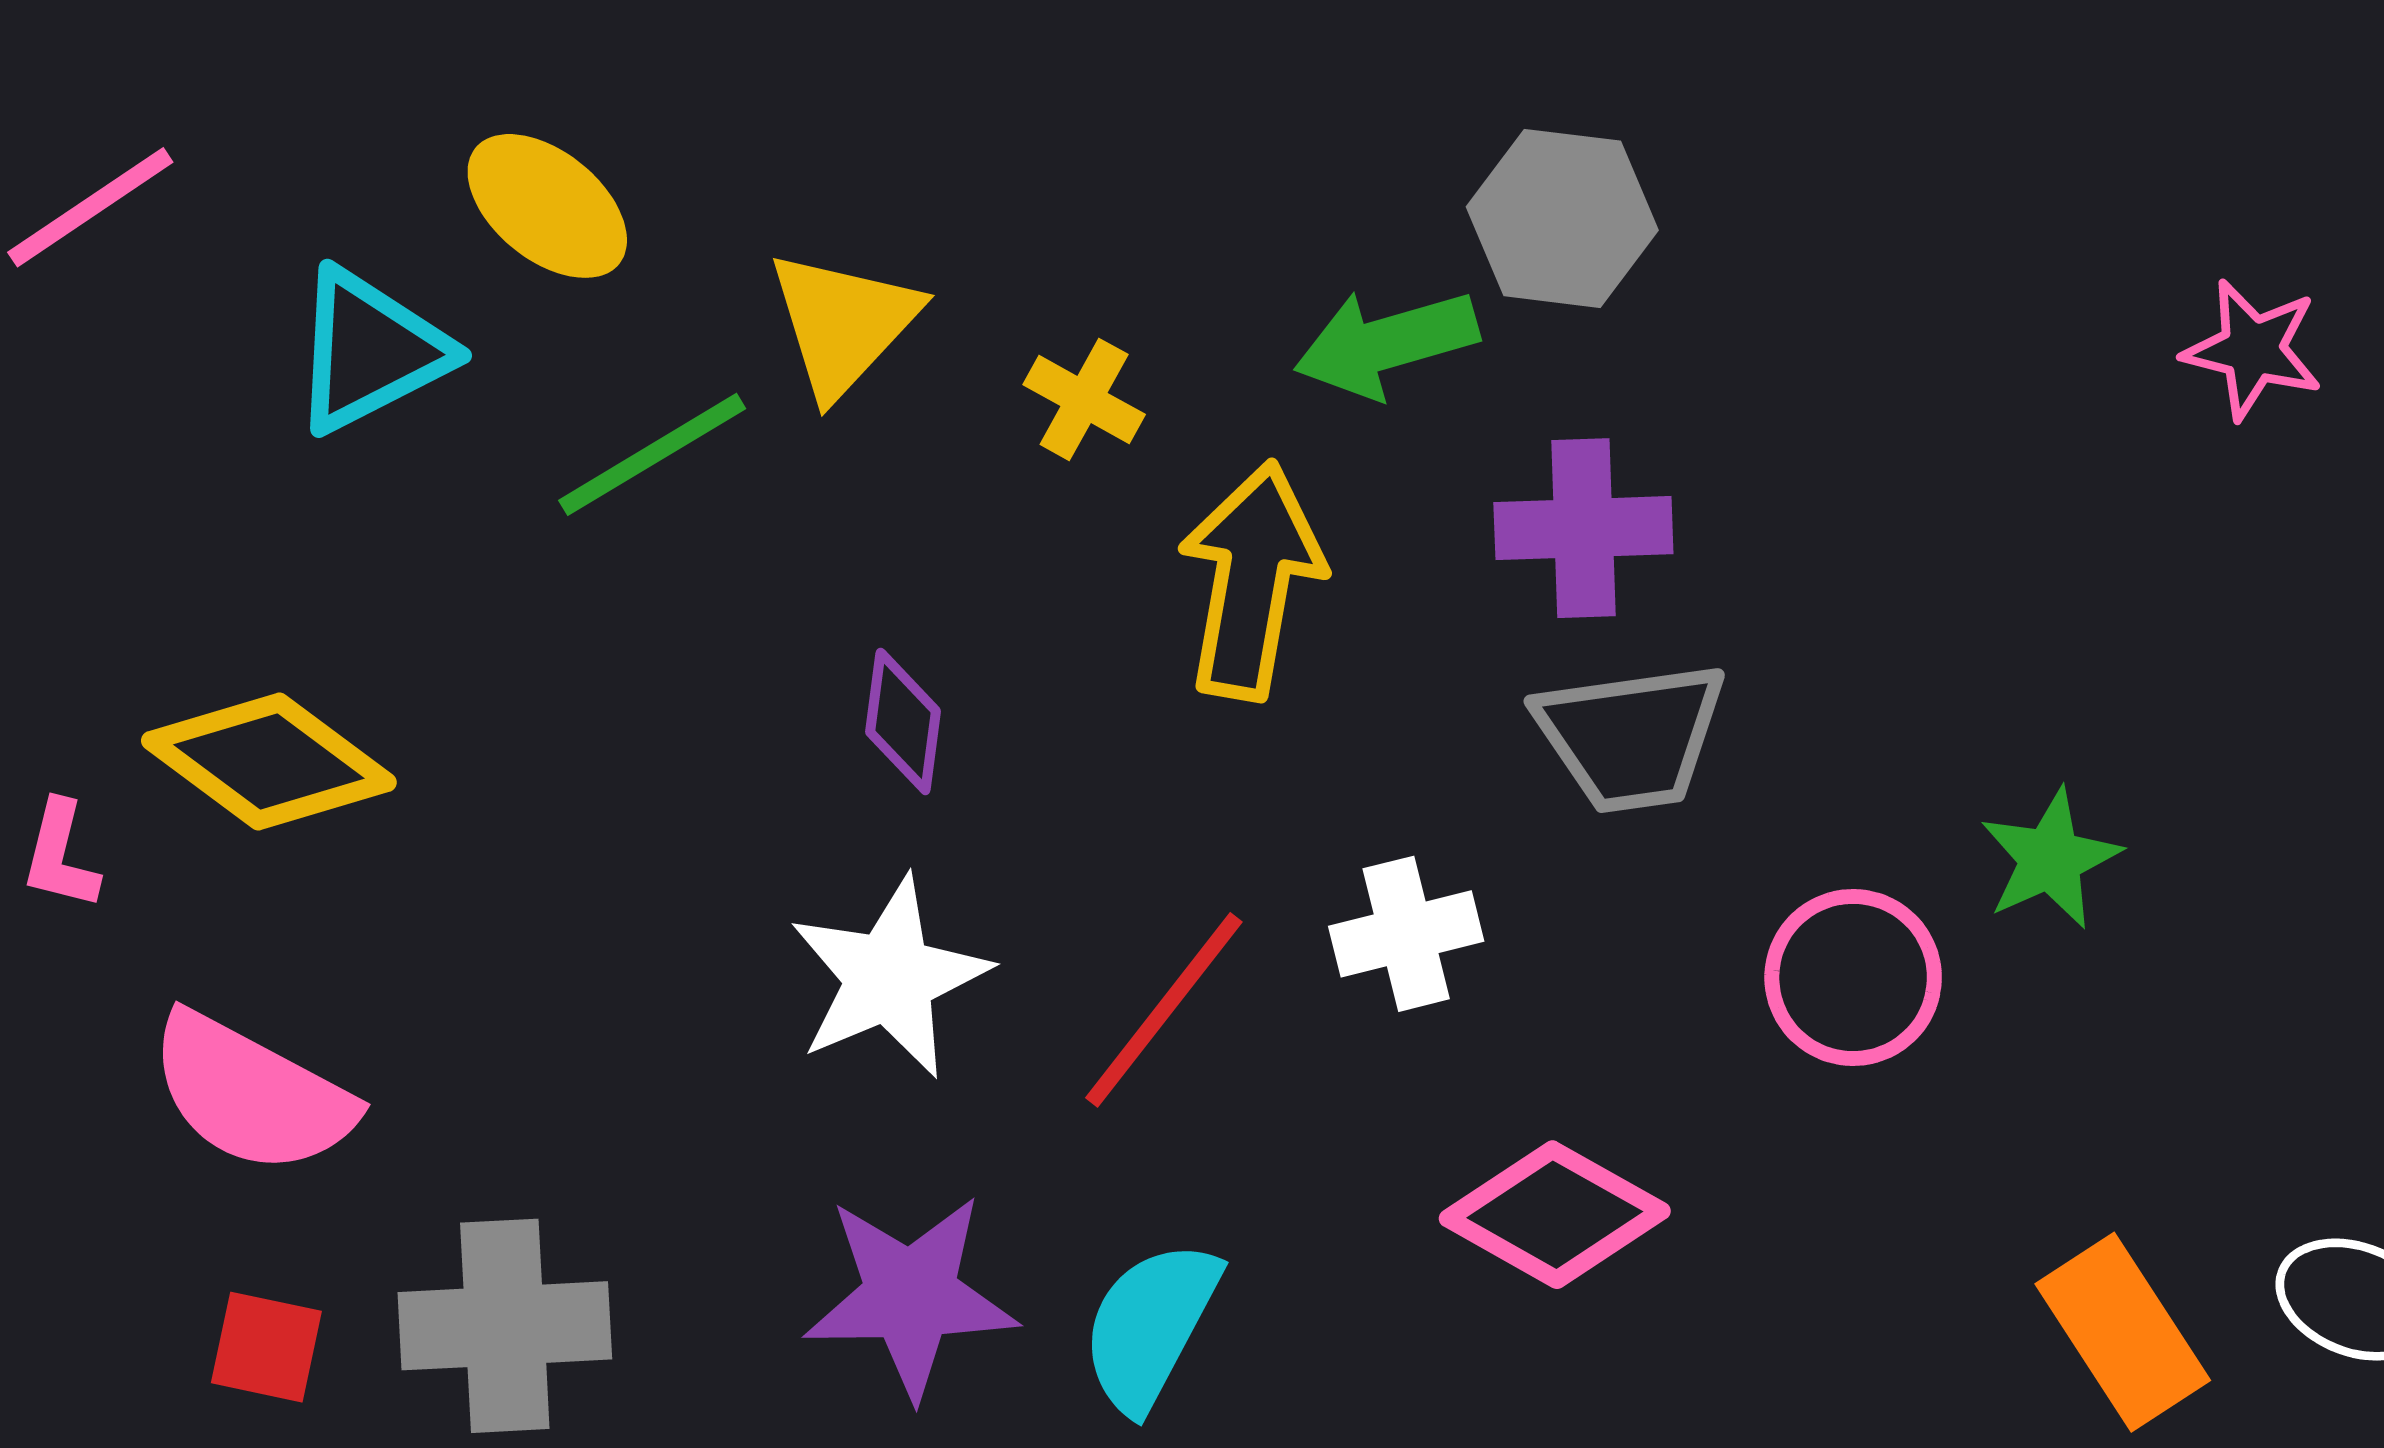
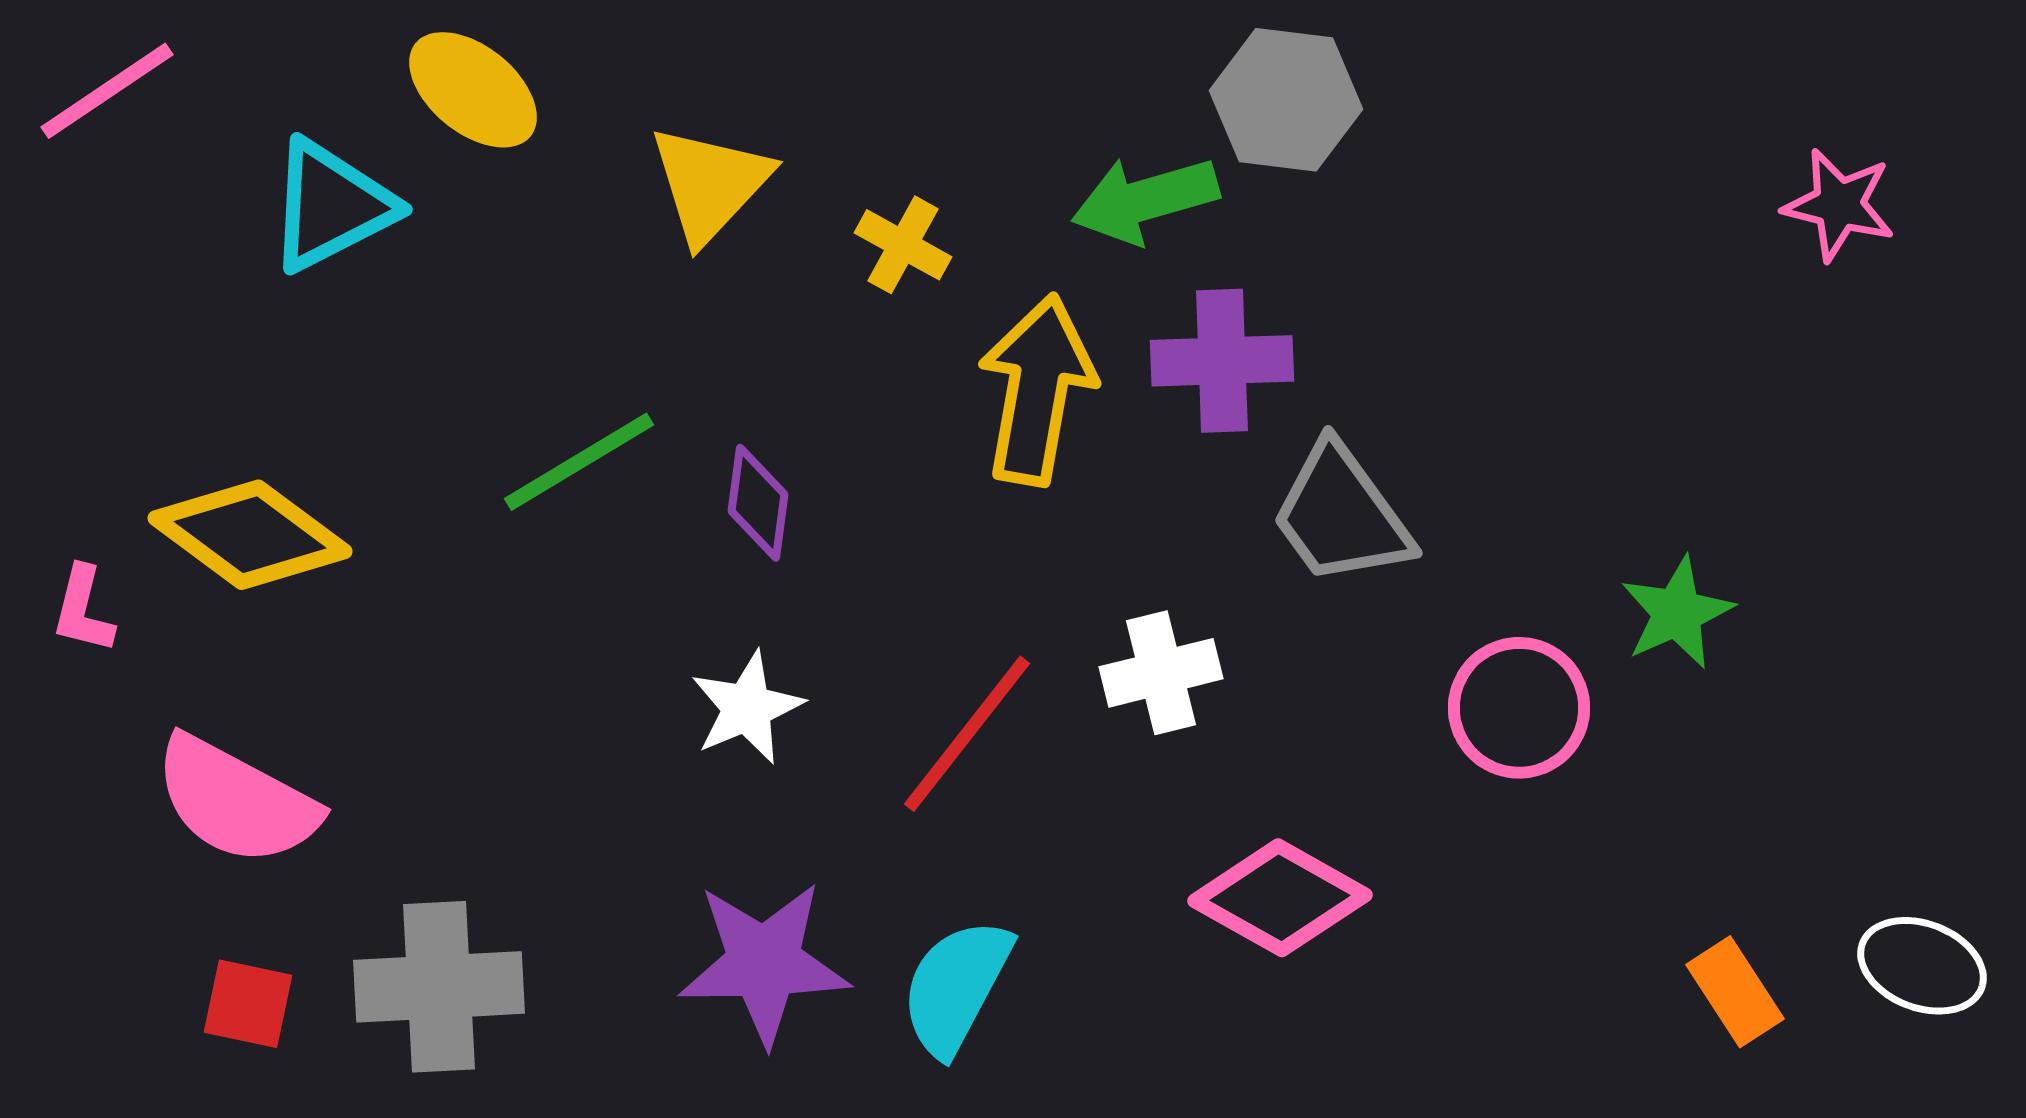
green line: (652, 454) -> (579, 462), moved
purple cross: (1583, 528) -> (1222, 361), moved
gray trapezoid: (1631, 737) -> (1341, 515), turned 62
white star: (889, 978) -> (747, 708), size x0.7
orange rectangle: (2123, 1332) -> (1735, 992), size x0.7

